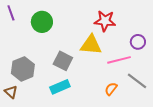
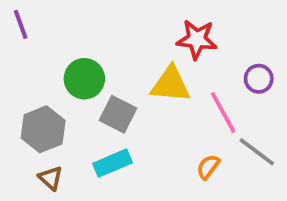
green circle: (42, 22) -> (84, 79), moved
pink line: (119, 60) -> (223, 112), turned 75
brown triangle: (11, 92) -> (51, 178), moved

